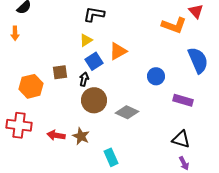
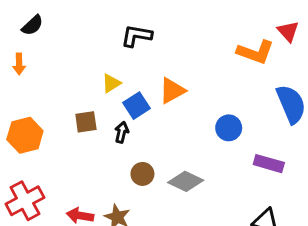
yellow triangle: (86, 40) -> (111, 83), moved
orange hexagon: (31, 86) -> (25, 135), moved
brown circle: (94, 100) -> (142, 174), moved, size x0.6
red cross: (19, 125) -> (25, 201), turned -35

